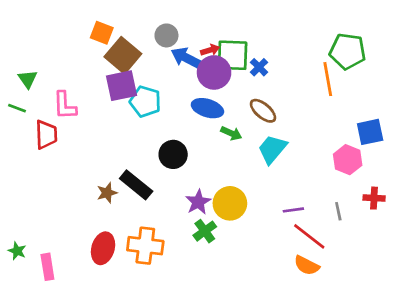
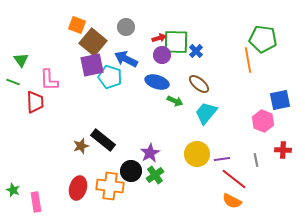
blue arrow: (186, 58) -> (126, 59), moved
purple circle: (214, 72) -> (162, 55), size x0.7
black circle: (173, 154) -> (131, 171), moved
yellow circle: (230, 203) -> (197, 154), moved

